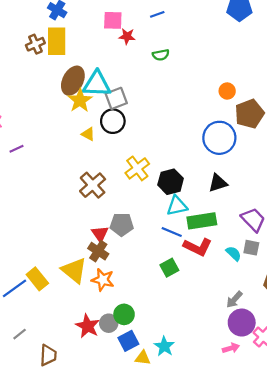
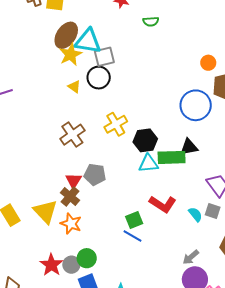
green rectangle: (202, 221) -> (172, 157), moved
blue line: (172, 232) -> (133, 236), moved

